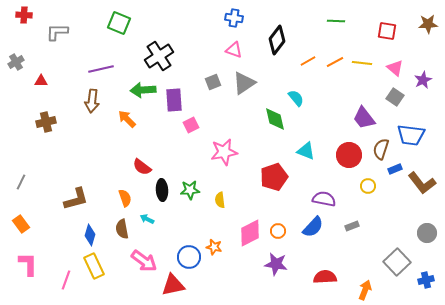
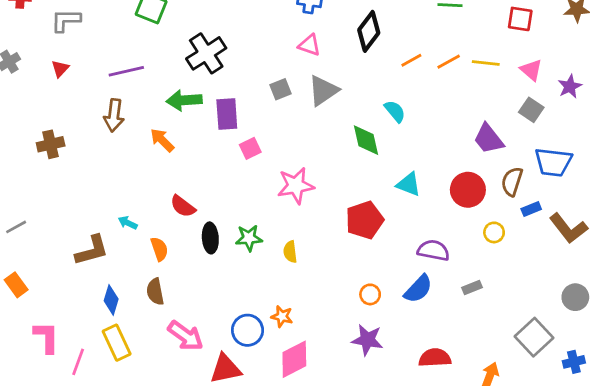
red triangle: (41, 81) -> (60, 69), moved, turned -48
gray line: (21, 182) -> (16, 227), turned 35
cyan arrow: (147, 219) -> (128, 223), moved
pink diamond: (250, 233) -> (294, 359), moved
pink L-shape: (28, 264) -> (46, 337), moved

